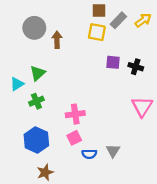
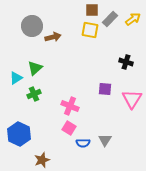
brown arrow: (57, 40) -> (53, 37), turned 77
purple square: (113, 62) -> (105, 89), moved
pink cross: (75, 114) -> (70, 106), turned 30
pink square: (74, 138) -> (69, 128), turned -32
blue hexagon: (36, 140) -> (19, 134), moved

